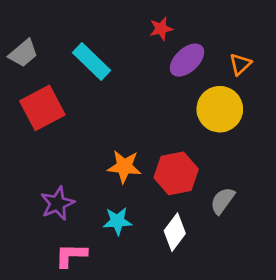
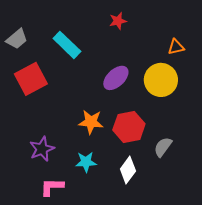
purple ellipse: (187, 60) -> (116, 78), moved
orange triangle: (240, 64) -> (176, 47), turned 30

